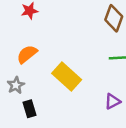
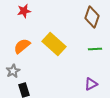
yellow rectangle: (67, 77) -> (54, 44), moved

